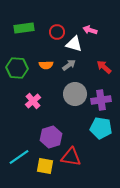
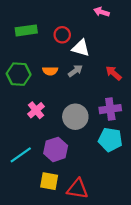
pink arrow: (90, 30) -> (102, 12), moved
gray circle: (75, 94) -> (75, 117), moved
cyan line: (19, 157) -> (21, 155), moved
red triangle: (71, 157) -> (78, 189), moved

